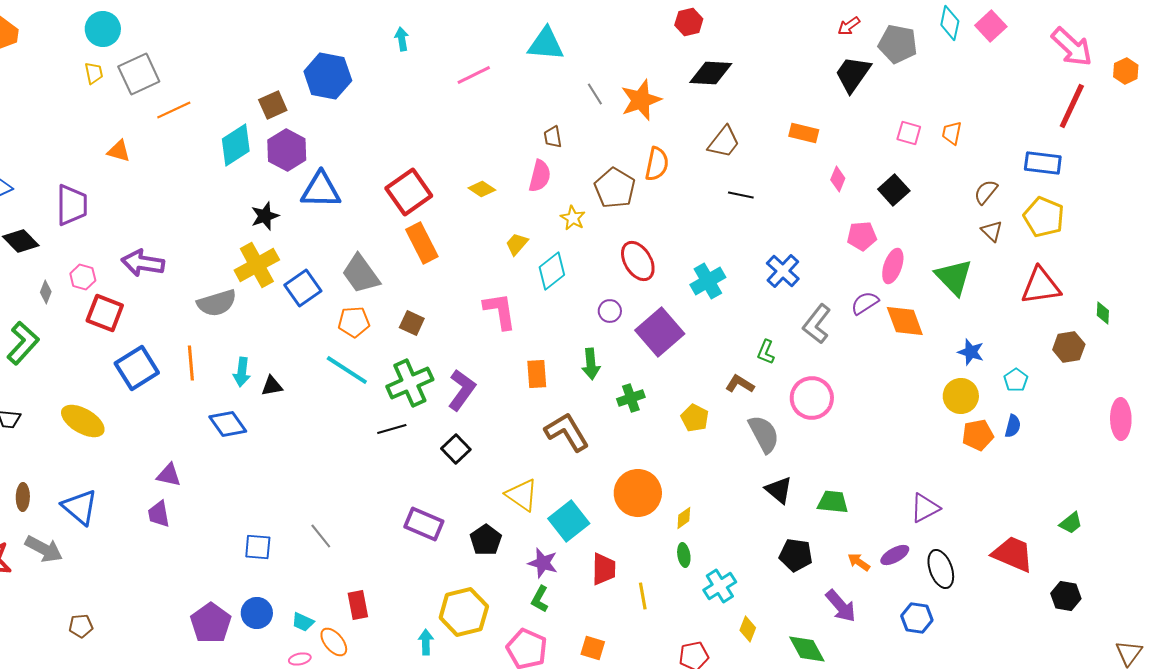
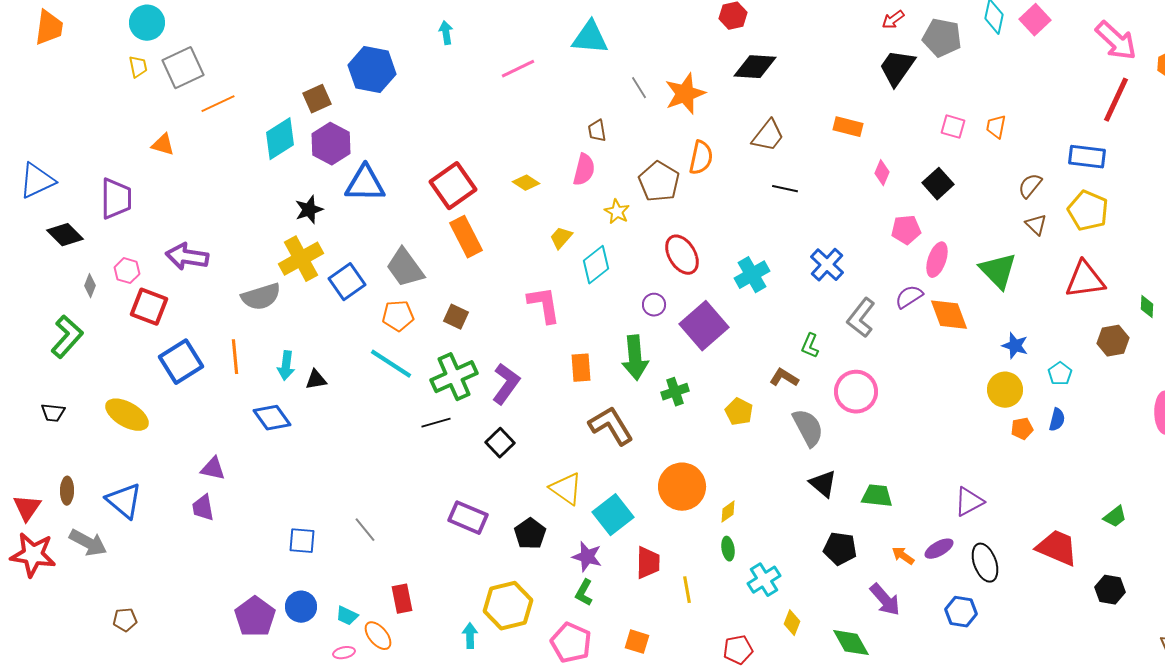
green arrow: (591, 364) -> (635, 358), size x1.4
orange pentagon: (978, 435) -> (1022, 429), size x0.7

